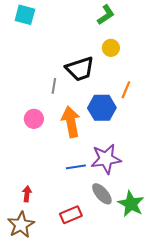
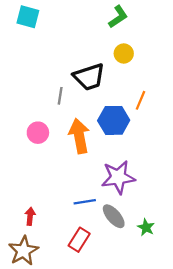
blue line: (76, 167) -> (85, 202), moved
green star: (131, 204) -> (146, 227), size x0.6
red rectangle: (71, 215) -> (79, 240), turned -35

